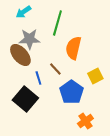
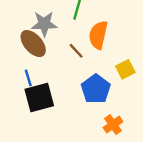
brown line: (55, 69) -> (76, 51), moved
blue line: (38, 78) -> (28, 78), moved
black square: (25, 99) -> (39, 98), turned 35

